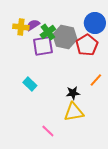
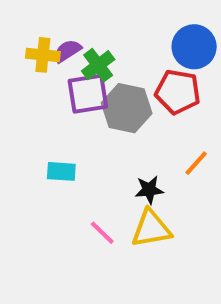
gray hexagon: (65, 37) -> (127, 108), moved
red pentagon: (87, 45) -> (178, 92), turned -30
cyan rectangle: (30, 84) -> (61, 171), turned -40
pink line: (48, 131) -> (102, 233), moved

